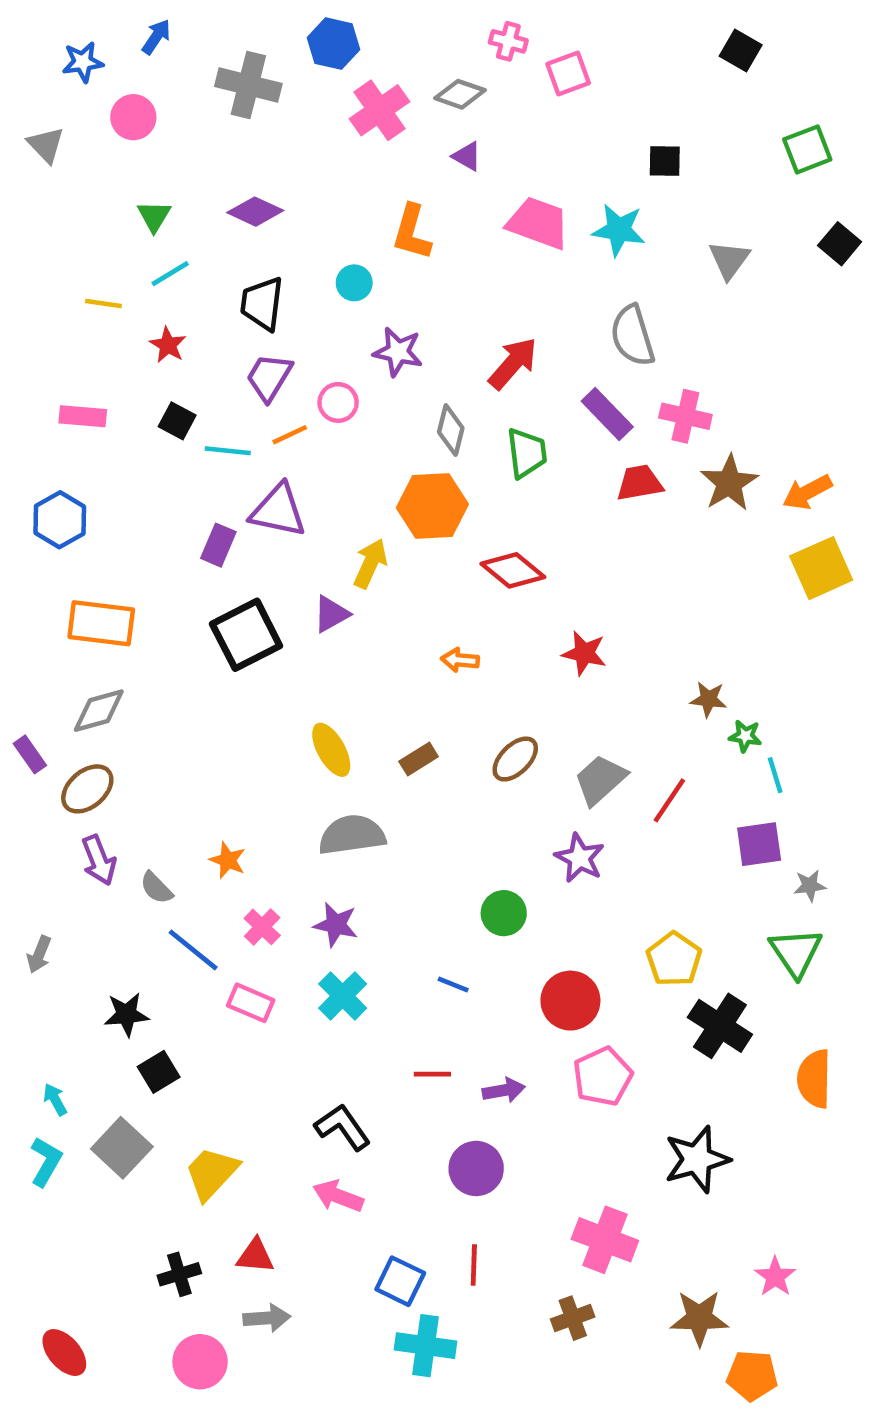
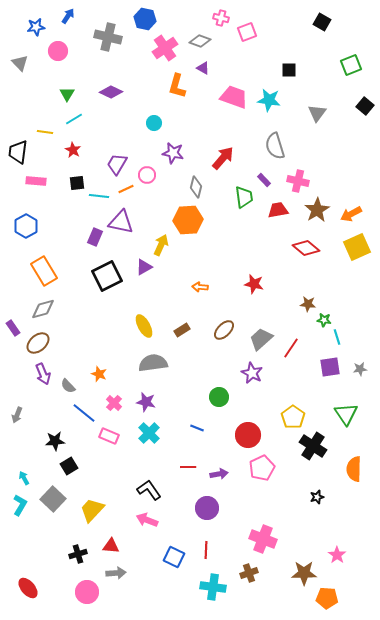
orange L-shape: (412, 232) -> (177, 86), moved
black trapezoid: (262, 304) -> (18, 152), moved
purple rectangle: (607, 414) -> (264, 180), size x0.6
black square: (177, 421) -> (77, 183), turned -35
green trapezoid: (527, 453) -> (244, 197), moved
red diamond: (513, 570) -> (306, 248), moved
orange rectangle: (101, 623) -> (44, 271), turned 52
gray star: (810, 886) -> (360, 369), moved
black star: (697, 1159) -> (317, 497), moved, size x0.5
cyan cross: (425, 1346) -> (213, 587), moved

